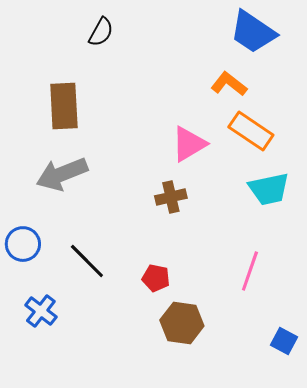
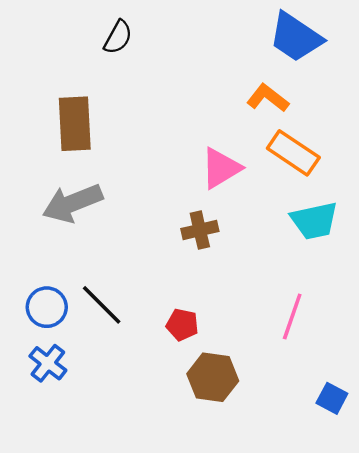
blue circle: (23, 244) -> (47, 307), moved

